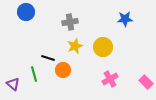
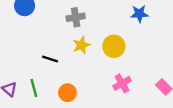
orange circle: (63, 70) -> (67, 93), moved
green line: (34, 74) -> (34, 88), moved

